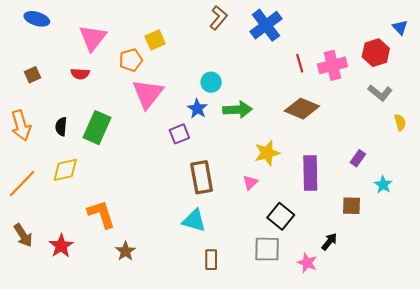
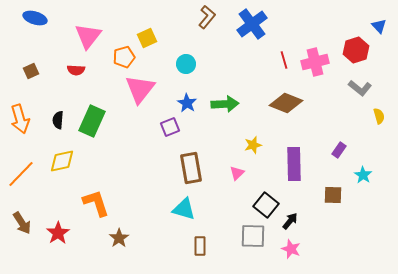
cyan circle: (211, 82) -> (186, 64), moved
yellow star: (267, 153) -> (253, 145), size x0.7
black arrow: (329, 242) -> (290, 221), moved

